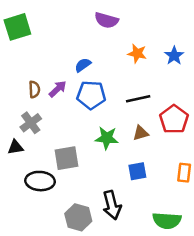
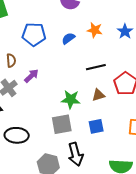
blue semicircle: (83, 65) -> (68, 38), moved
purple arrow: (58, 89) -> (31, 76), moved
blue pentagon: (91, 95) -> (34, 34), moved
gray square: (67, 158) -> (62, 124), moved

